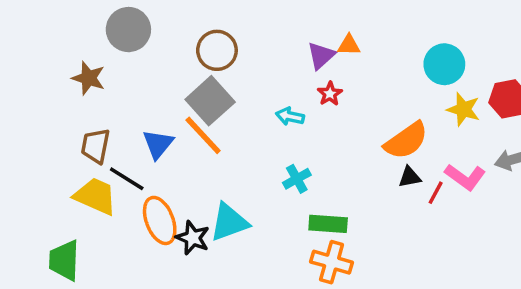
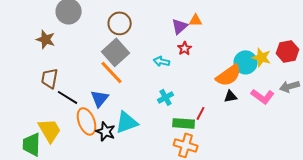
cyan circle: (444, 64) -> (246, 62), moved
blue triangle: (158, 144) -> (100, 98), moved
red line: (436, 193) -> (201, 113), moved
yellow trapezoid: (95, 196) -> (50, 130), moved, turned 36

